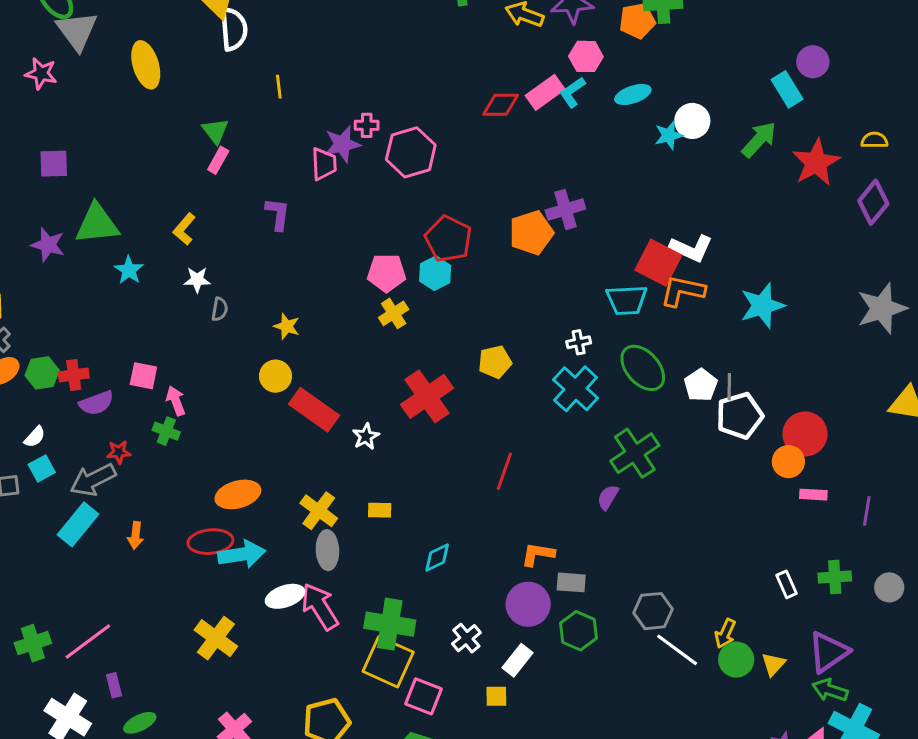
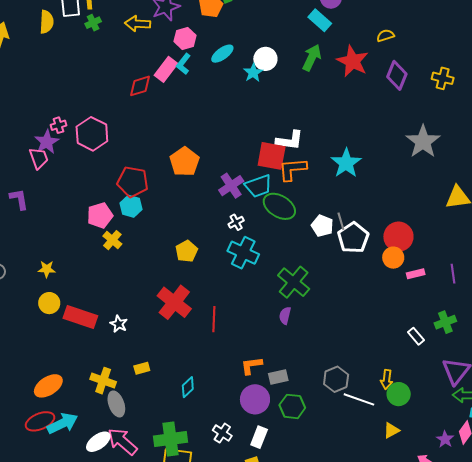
purple cross: (565, 209) -> (231, 186), moved
green ellipse: (643, 368) -> (279, 206), moved
red cross: (427, 396) -> (174, 302), moved
yellow triangle: (773, 664) -> (391, 430), moved, turned 36

